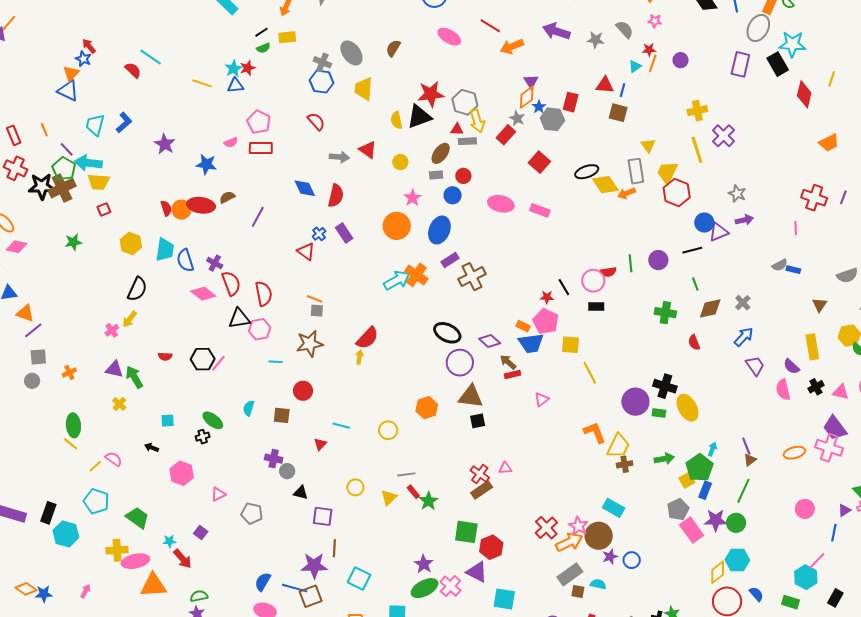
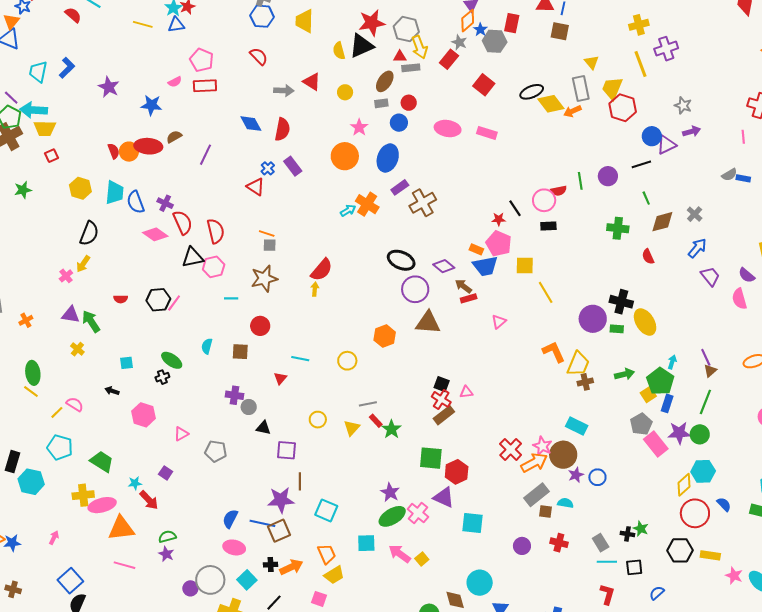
purple cross: (723, 136) -> (666, 49), turned 30
cyan arrow: (397, 280) -> (348, 210), size x0.6
black square: (478, 421) -> (442, 384), moved, turned 35

